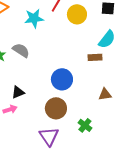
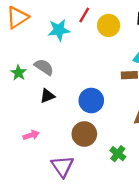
black triangle: (18, 92) -> (47, 96), moved
purple triangle: (49, 136) -> (62, 166), moved

